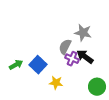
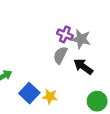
purple cross: (72, 59) -> (65, 34), moved
blue square: (38, 65) -> (29, 93), moved

